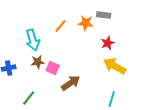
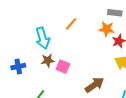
orange star: (86, 23) -> (107, 29), moved
brown arrow: (71, 83) -> (94, 85), moved

